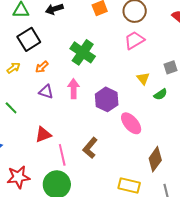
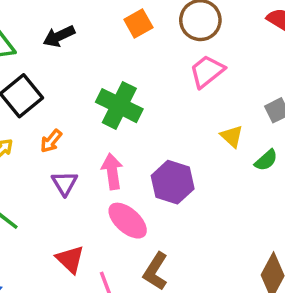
purple triangle: (46, 92) -> (65, 183), turned 49
pink ellipse: (131, 123) -> (128, 221), moved
red triangle: (43, 135) -> (70, 259), turned -48

